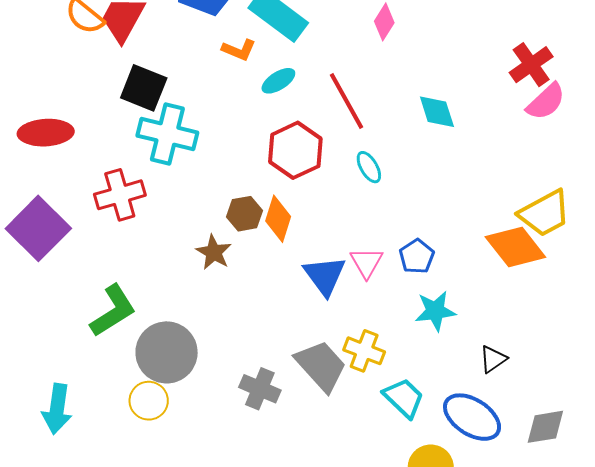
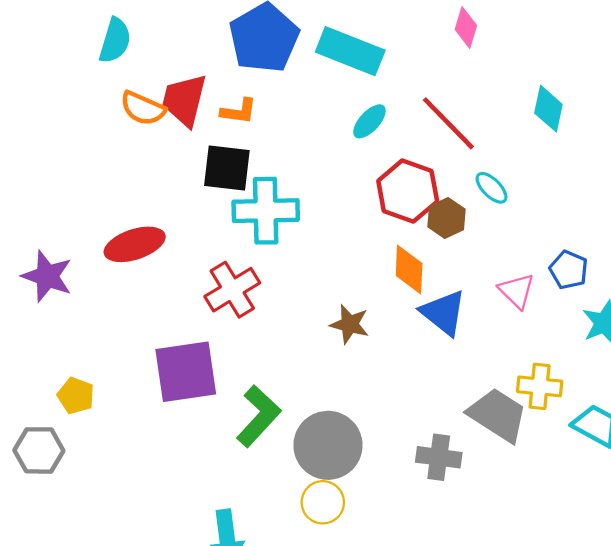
orange L-shape: (239, 50) -> (239, 111), moved
cyan diamond: (437, 112) -> (548, 109), turned 45
brown hexagon: (244, 214) -> (446, 218), moved
purple square: (38, 228) -> (186, 372), moved, turned -38
blue triangle: (325, 276) -> (443, 313), moved

